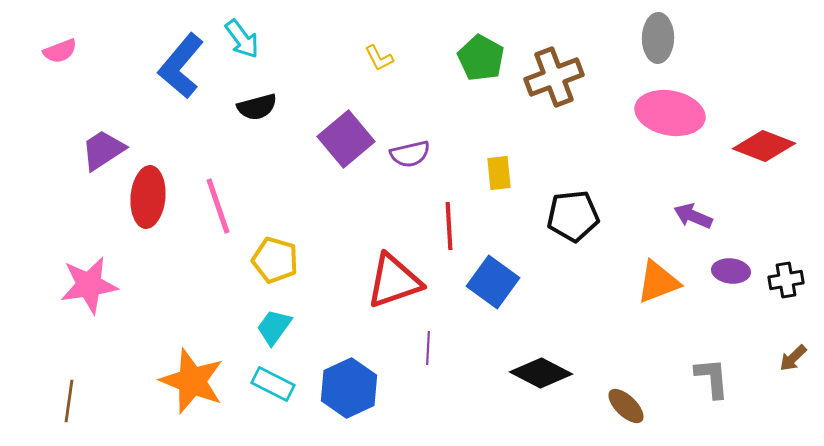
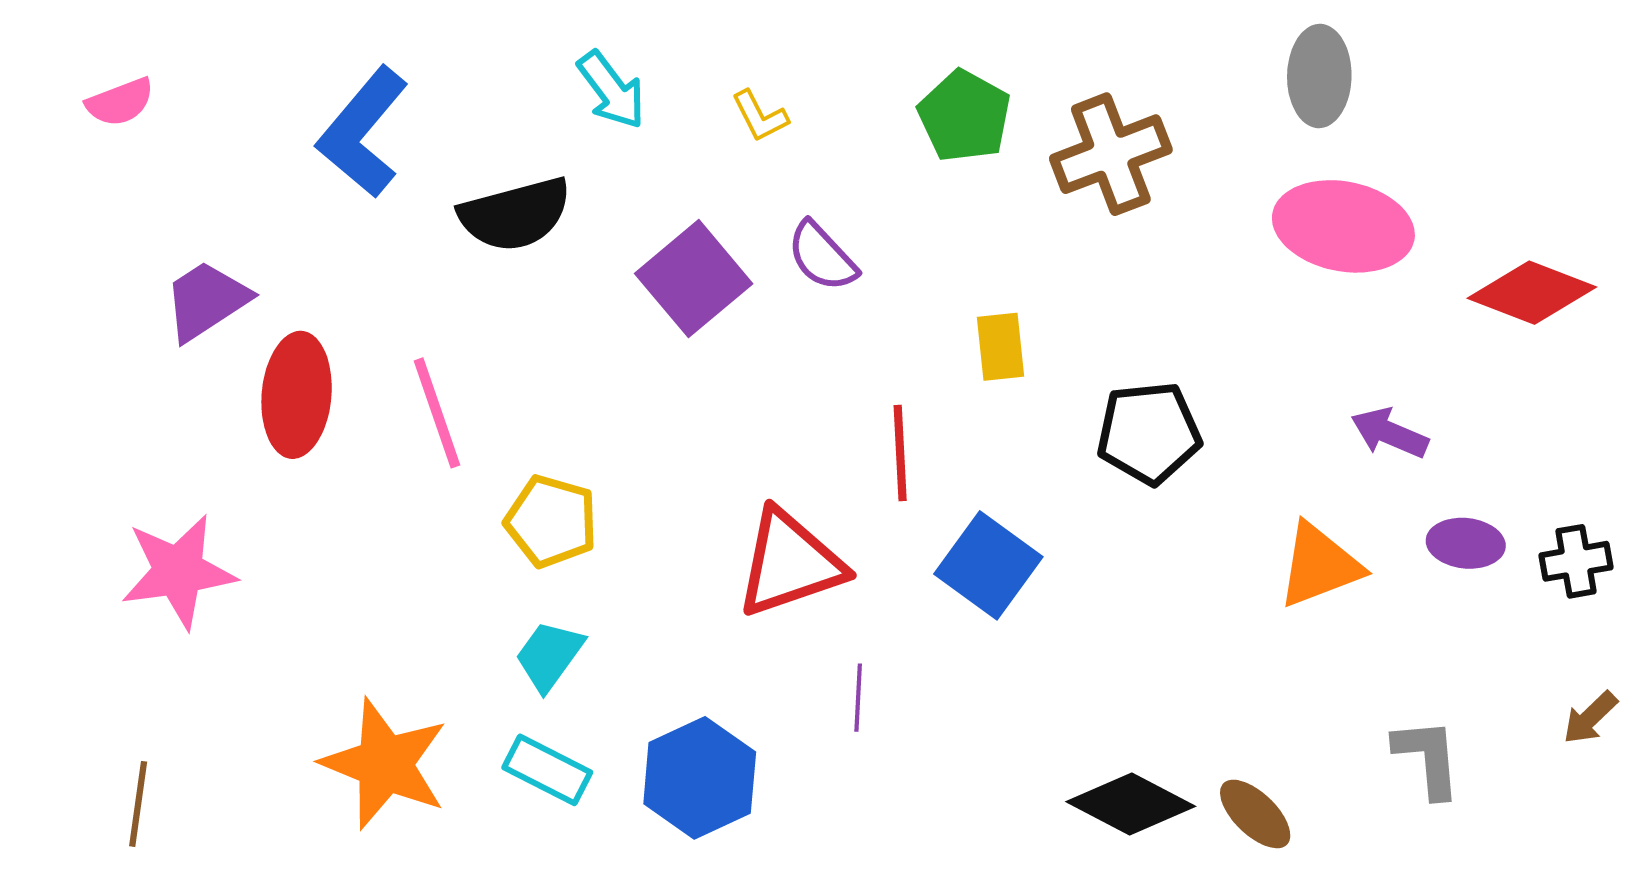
cyan arrow: (242, 39) -> (611, 90), moved
black semicircle: (257, 107) -> (515, 214), size x1.4
purple semicircle: (410, 154) -> (822, 256), moved, turned 60
black diamond: (541, 373) -> (1131, 804), moved

